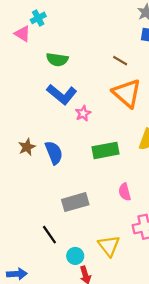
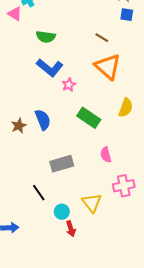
brown star: (27, 147) -> (19, 126), moved
green rectangle: (106, 150) -> (89, 118), turned 45

